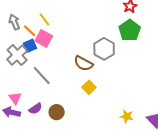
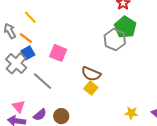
yellow line: (44, 19) -> (30, 17), moved
pink square: (44, 38) -> (58, 53), moved
gray hexagon: (104, 49) -> (115, 40), moved
brown semicircle: (83, 63) -> (91, 74), moved

